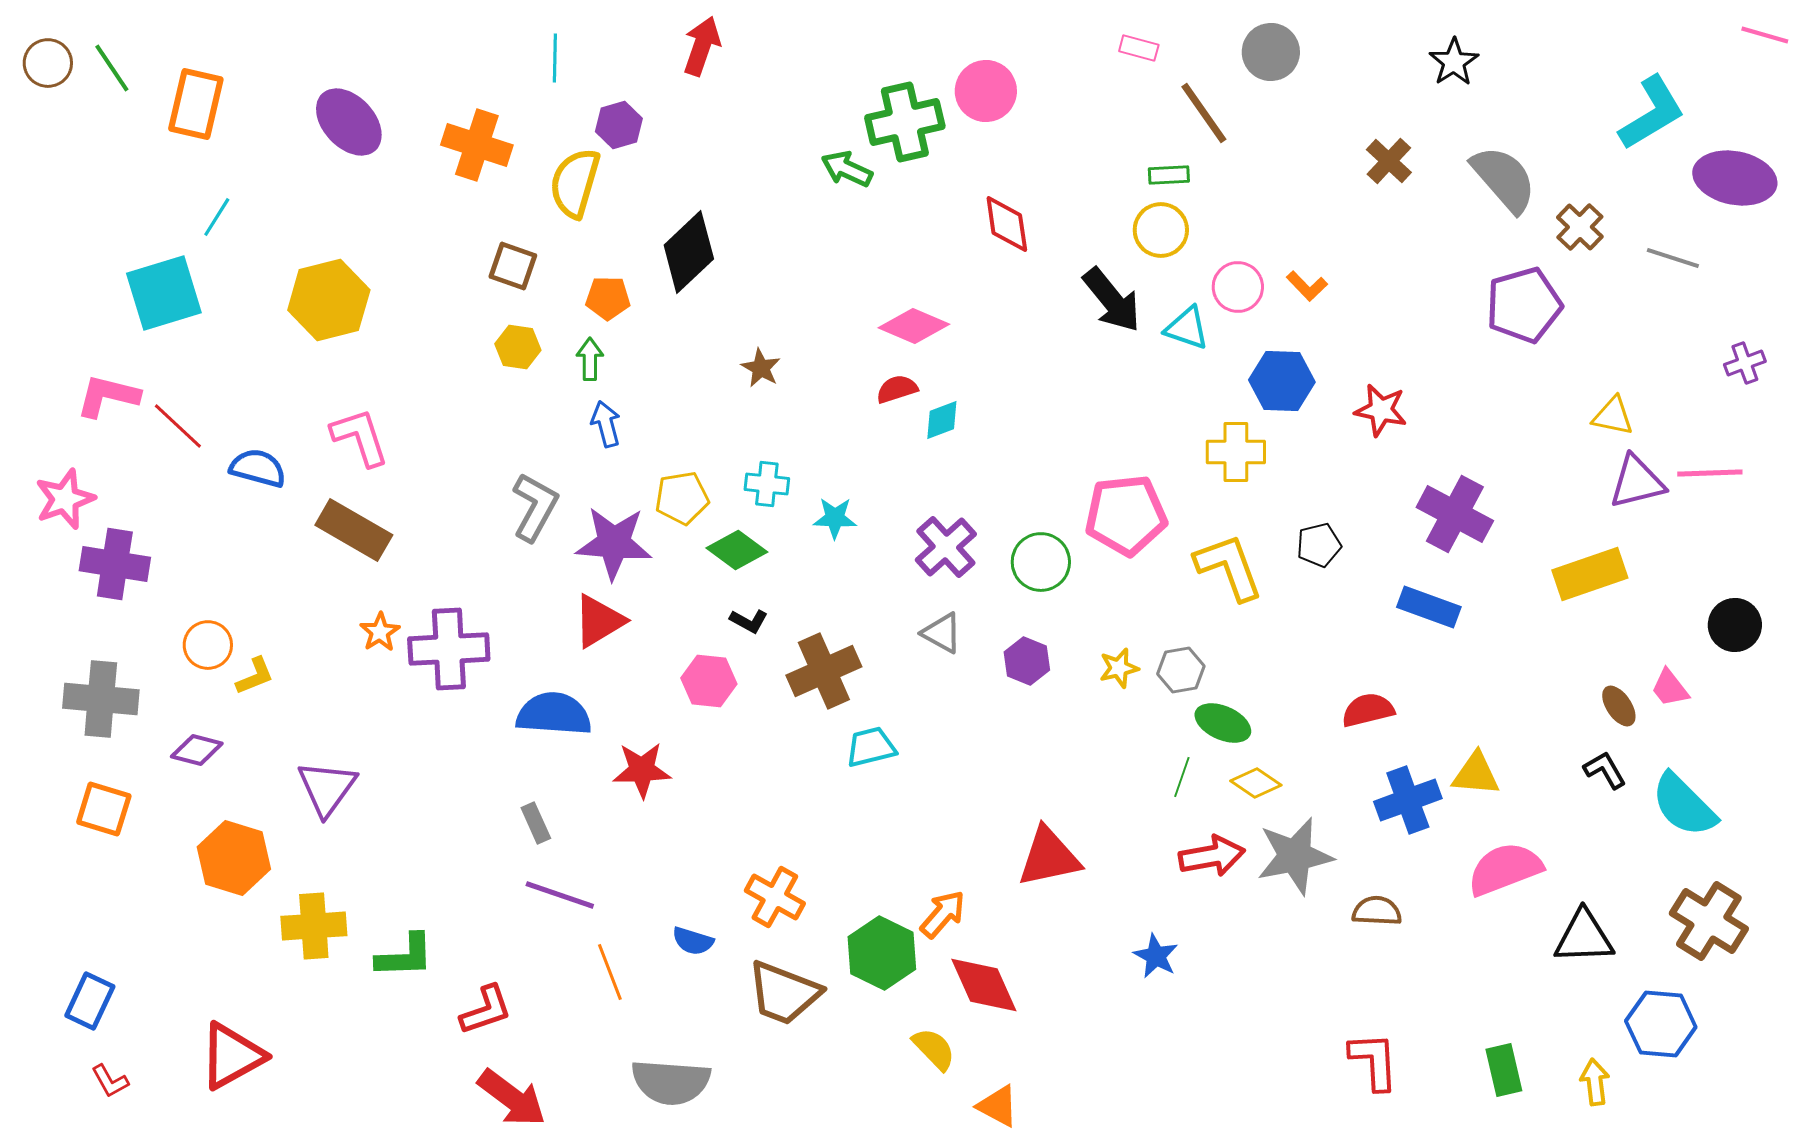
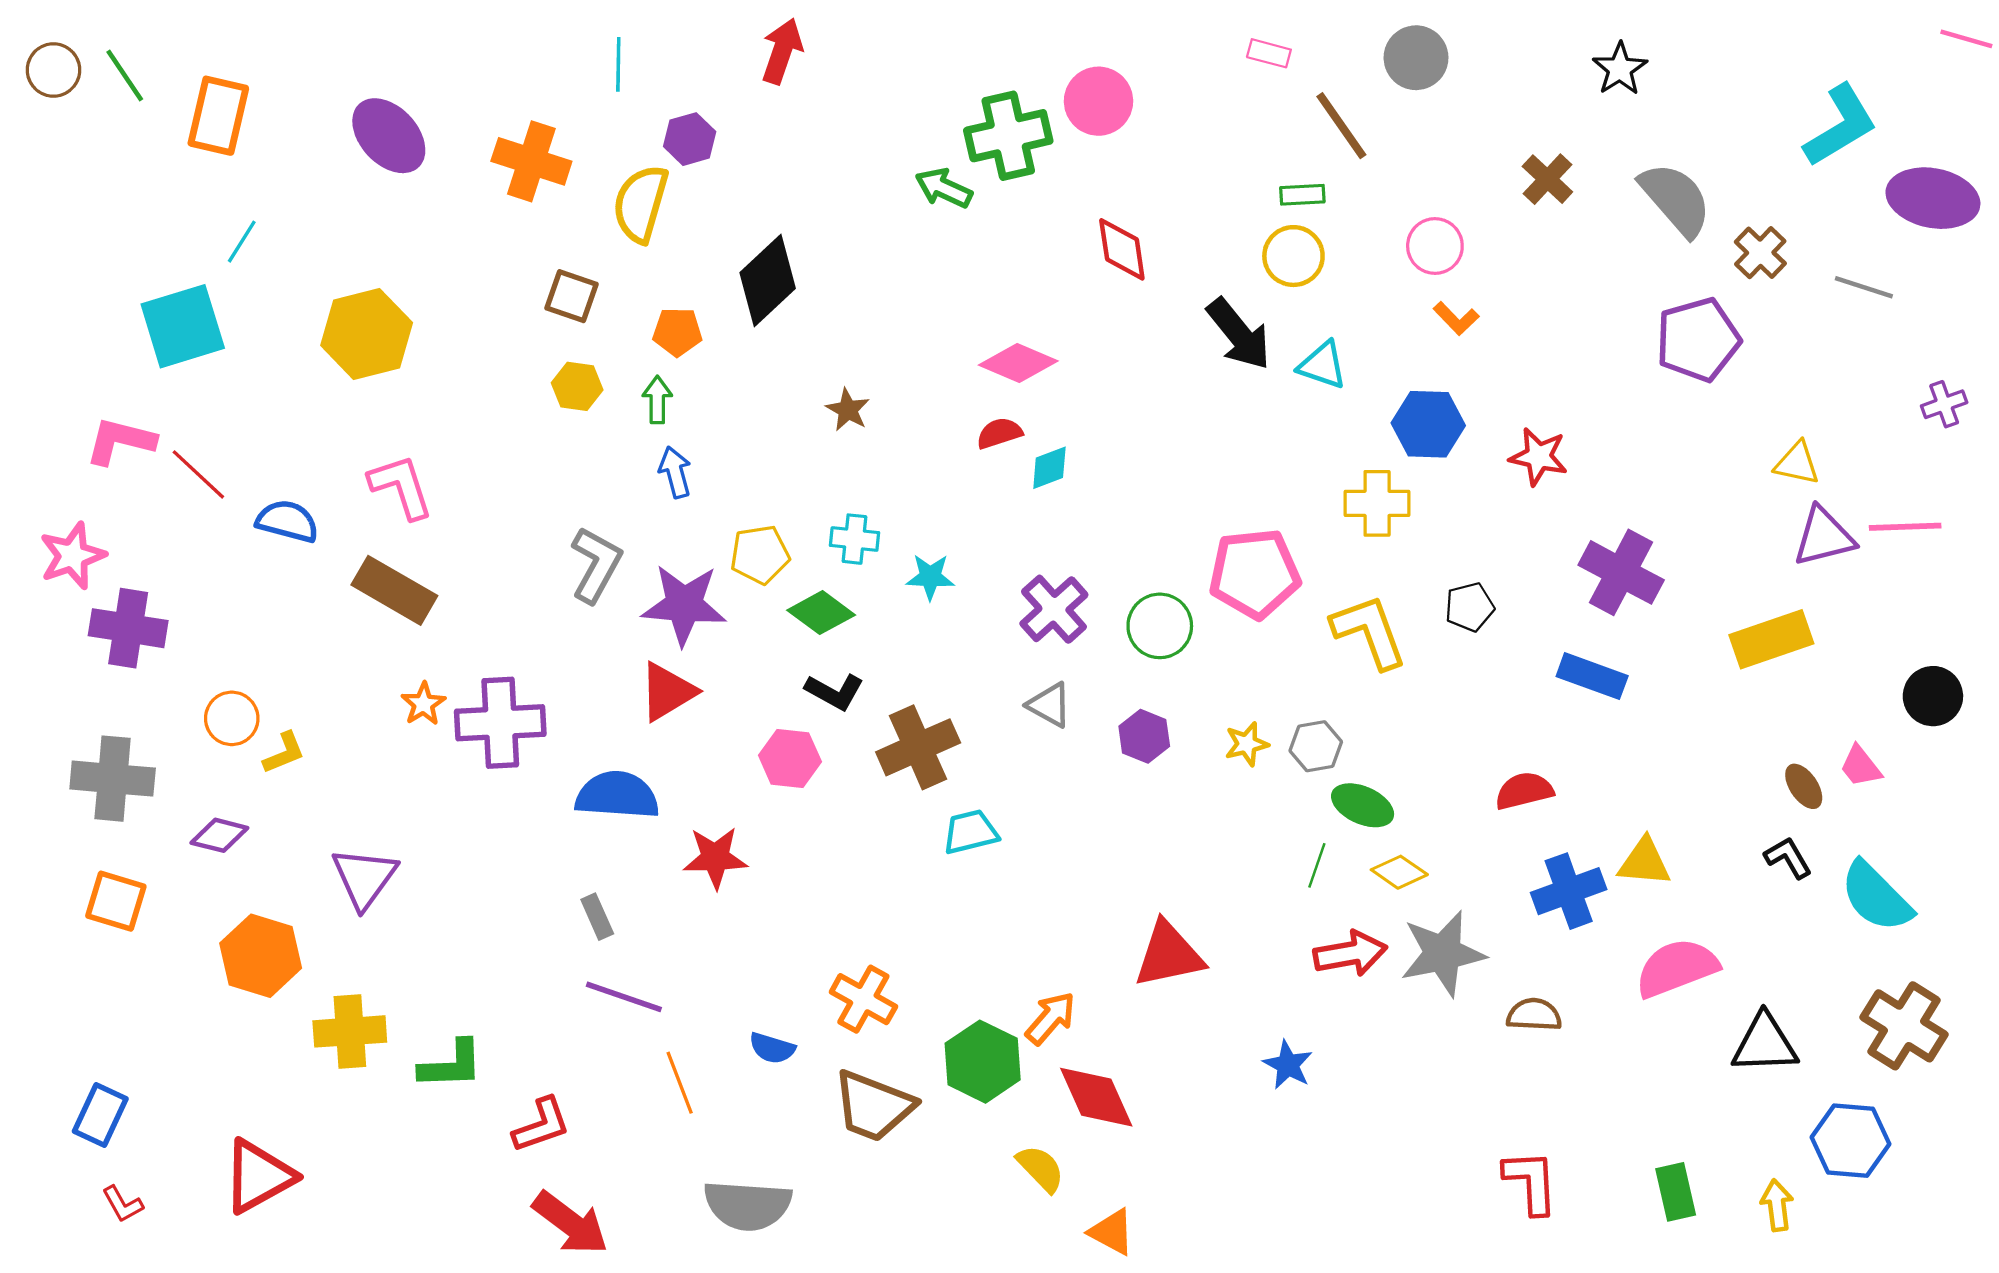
pink circle: (1238, 287) -> (1435, 246), moved
black L-shape: (749, 621) -> (834, 692), size x1.4

